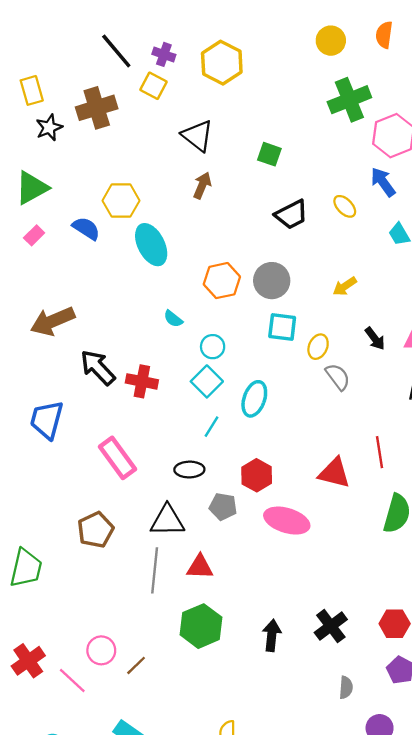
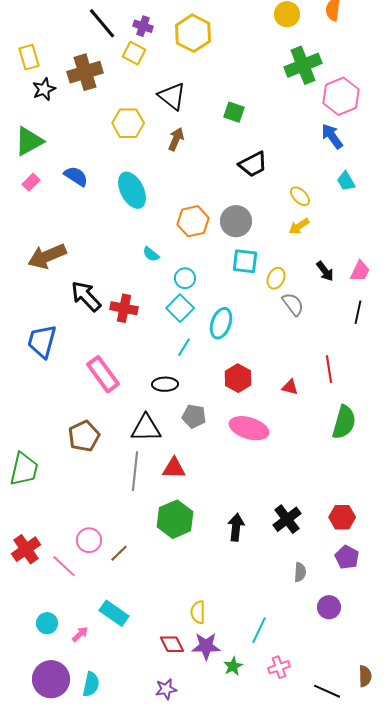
yellow hexagon: (121, 201) -> (128, 123), moved
yellow ellipse: (345, 206) -> (300, 196), moved
red triangle: (334, 473) -> (290, 387), size x0.6
red hexagon: (257, 475) -> (238, 378), moved

